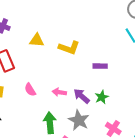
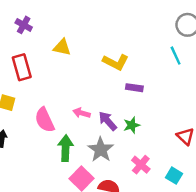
yellow L-shape: (69, 48) -> (116, 62), moved
pink semicircle: (30, 90) -> (45, 120), moved, size x1.5

